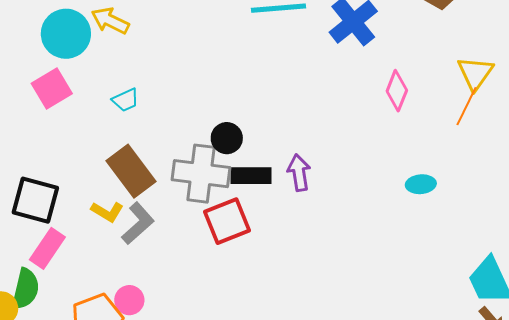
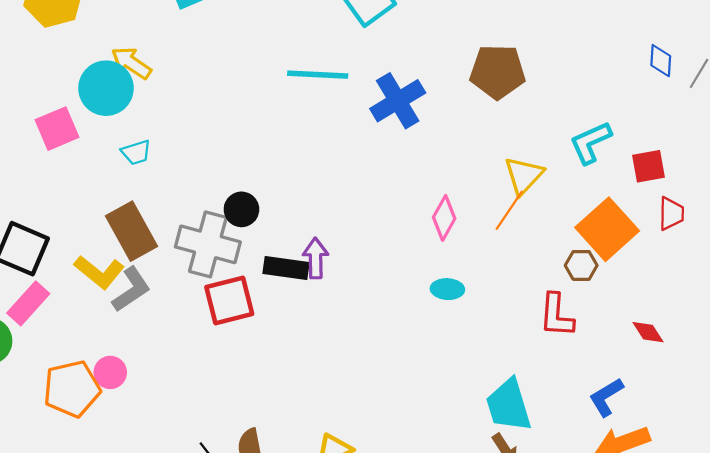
cyan circle: (66, 34) -> (106, 88), moved
pink diamond: (397, 91) -> (444, 218), moved
black rectangle: (251, 176) -> (286, 268), moved
yellow L-shape: (107, 212) -> (99, 272), size x1.4

